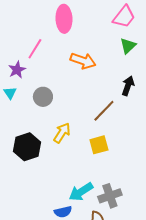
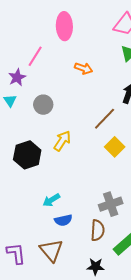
orange arrow: (83, 61) -> (83, 68), size x0.7
yellow square: (99, 145) -> (115, 147), moved, turned -30
cyan arrow: (81, 192) -> (51, 200), moved, size x0.7

